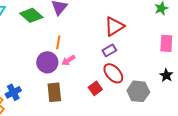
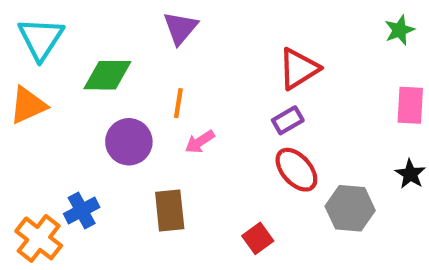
green diamond: (31, 15) -> (107, 75), moved, turned -40
purple circle: (47, 62) -> (129, 142), moved
red square: (95, 88) -> (258, 238), moved

